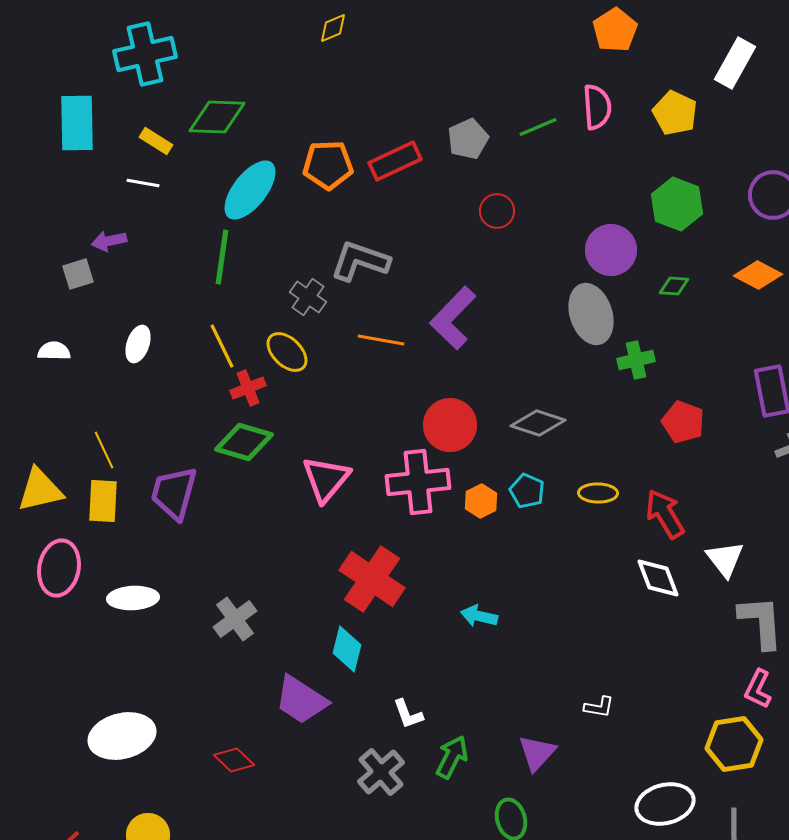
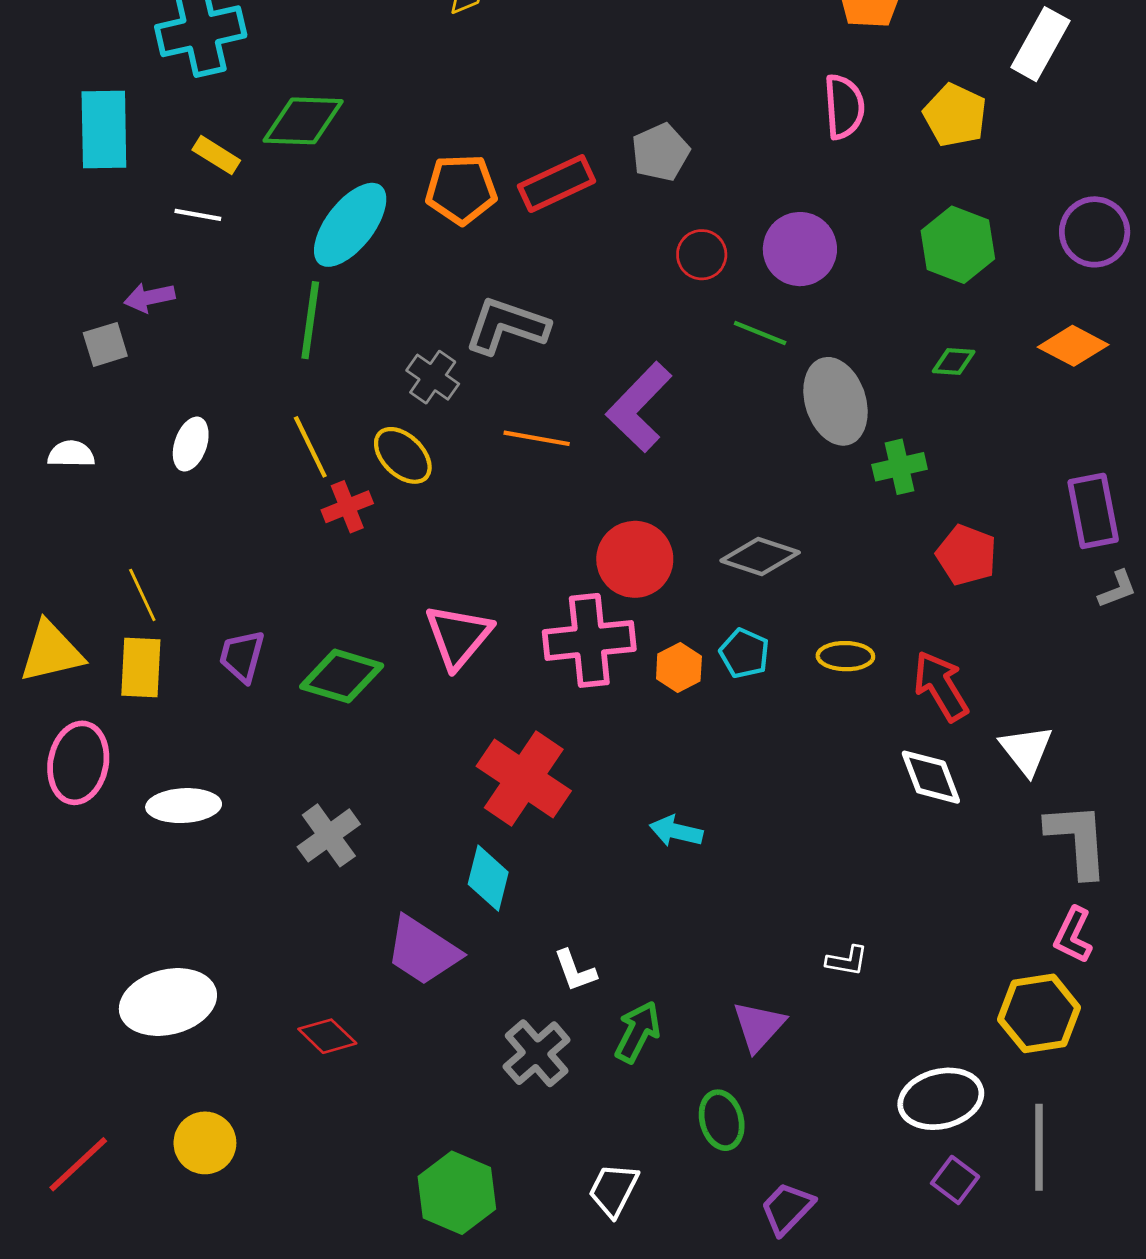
green line: (538, 127) -> (760, 333), moved, turned 45
purple circle: (611, 250) -> (800, 249), moved
green diamond: (244, 442) -> (342, 676), moved
purple trapezoid: (174, 493) -> (242, 656), size x0.7

